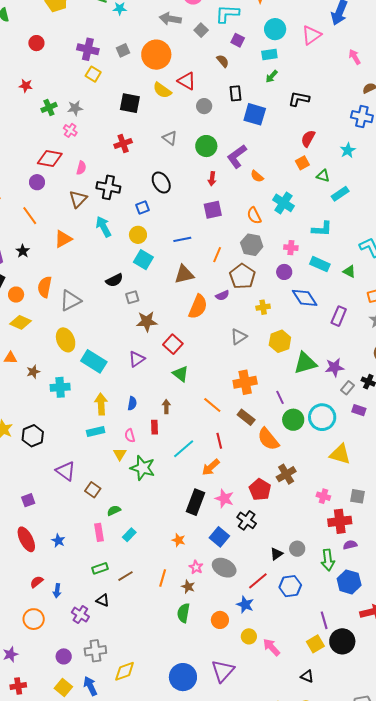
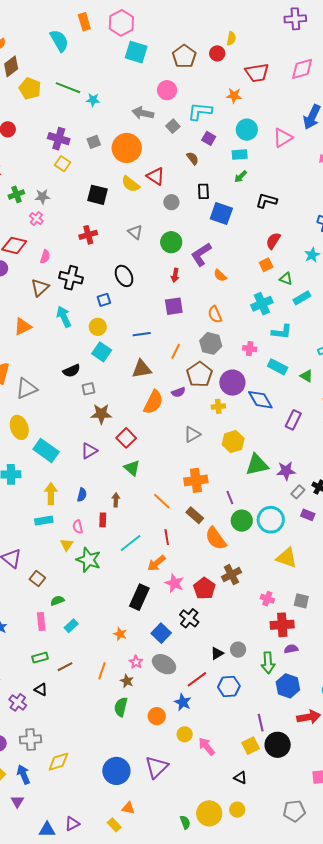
cyan cross: (283, 203) -> (262, 304), moved, turned 30
purple circle: (284, 272) -> (232, 383), moved, size x1.6
pink star: (224, 499) -> (174, 583), moved

